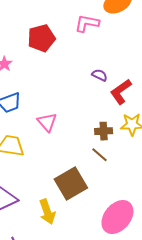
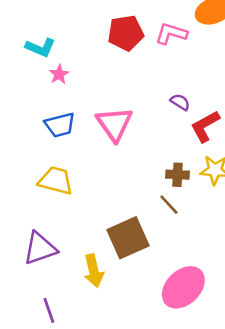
red pentagon: (41, 38) -> (126, 33), moved
pink triangle: (47, 122) -> (114, 124), moved, size x1.4

